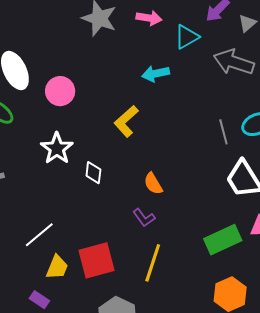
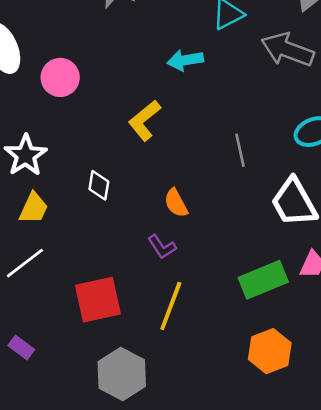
gray line: (223, 132) -> (240, 150), moved
white star: (57, 148) -> (26, 155), moved
yellow trapezoid: (57, 267) -> (34, 208), moved

